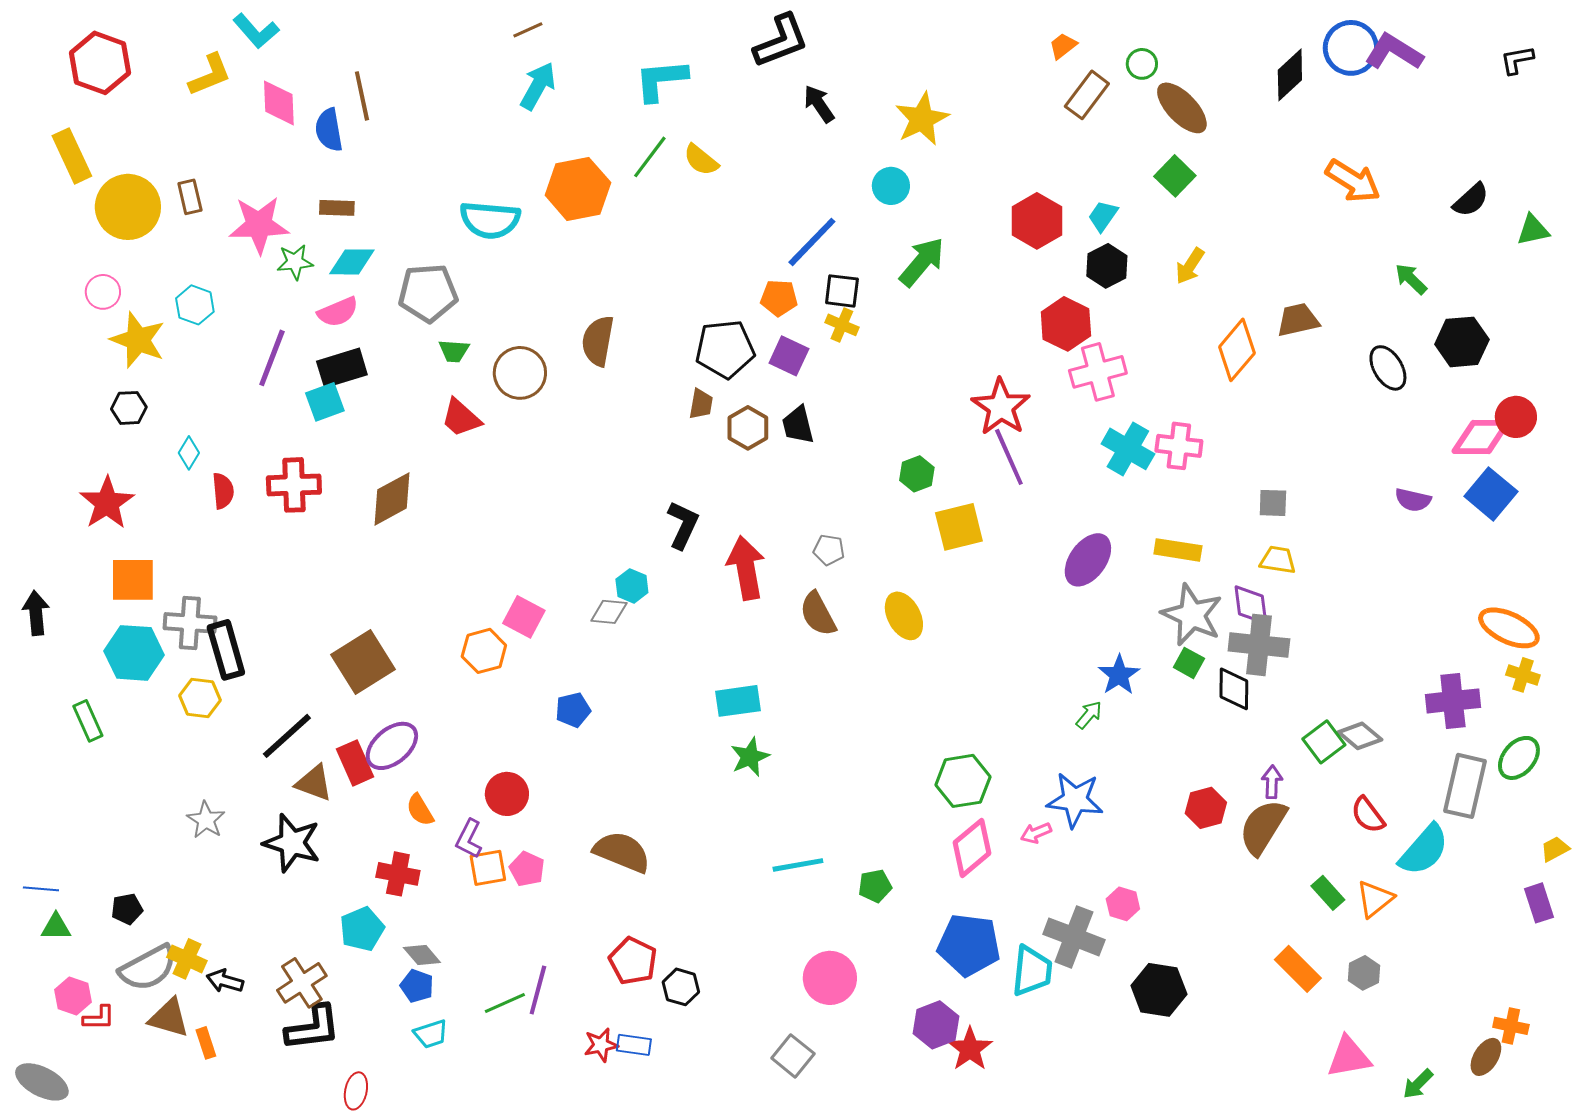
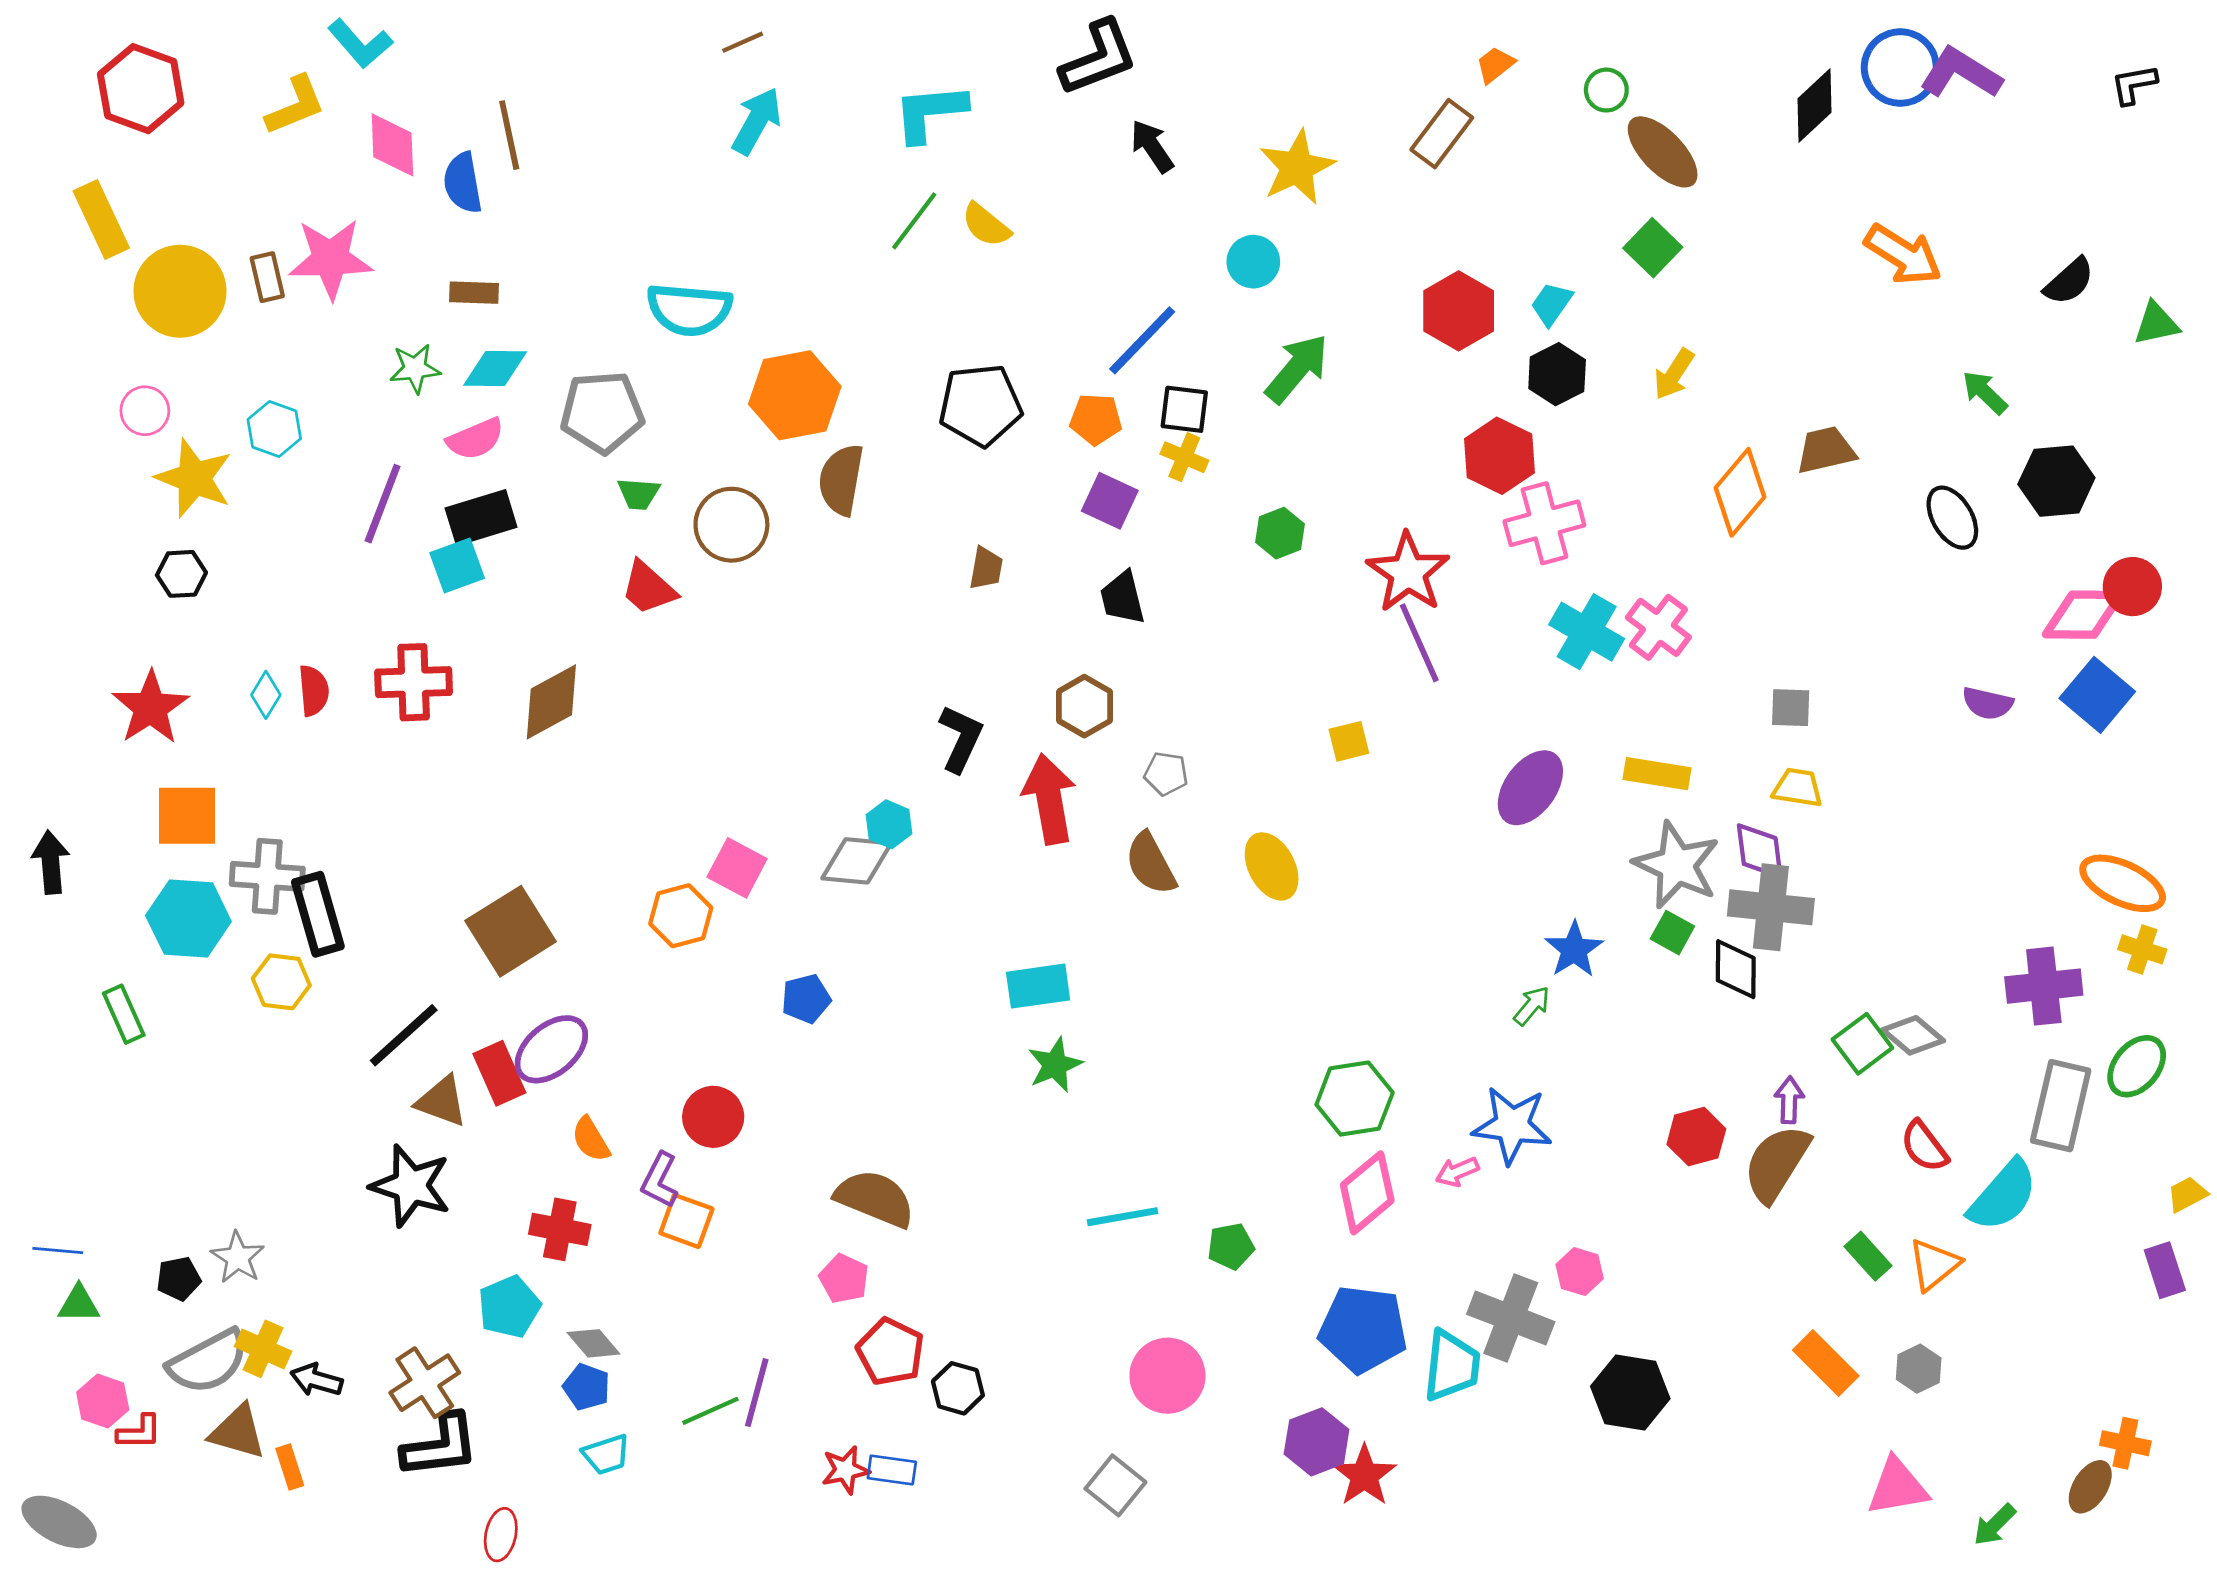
brown rectangle: (1087, 95) -> (1442, 134), moved
orange hexagon: (578, 189) -> (795, 395), moved
pink star: (259, 225) -> (331, 259), moved
black pentagon: (725, 349) -> (980, 405), moved
brown hexagon: (748, 428) -> (1084, 706), moved
pink cross: (1179, 446) -> (1658, 627), turned 30
cyan diamond: (189, 453) -> (266, 695), moved
green hexagon: (917, 474) -> (1280, 533), moved
yellow square: (959, 527) -> (1349, 741), size x0.6
gray diamond: (609, 612) -> (857, 861), size x1.4
gray star: (206, 820) -> (238, 1258), moved
orange square: (488, 868) -> (686, 1221), turned 30
pink pentagon: (527, 869) -> (844, 1279), moved

